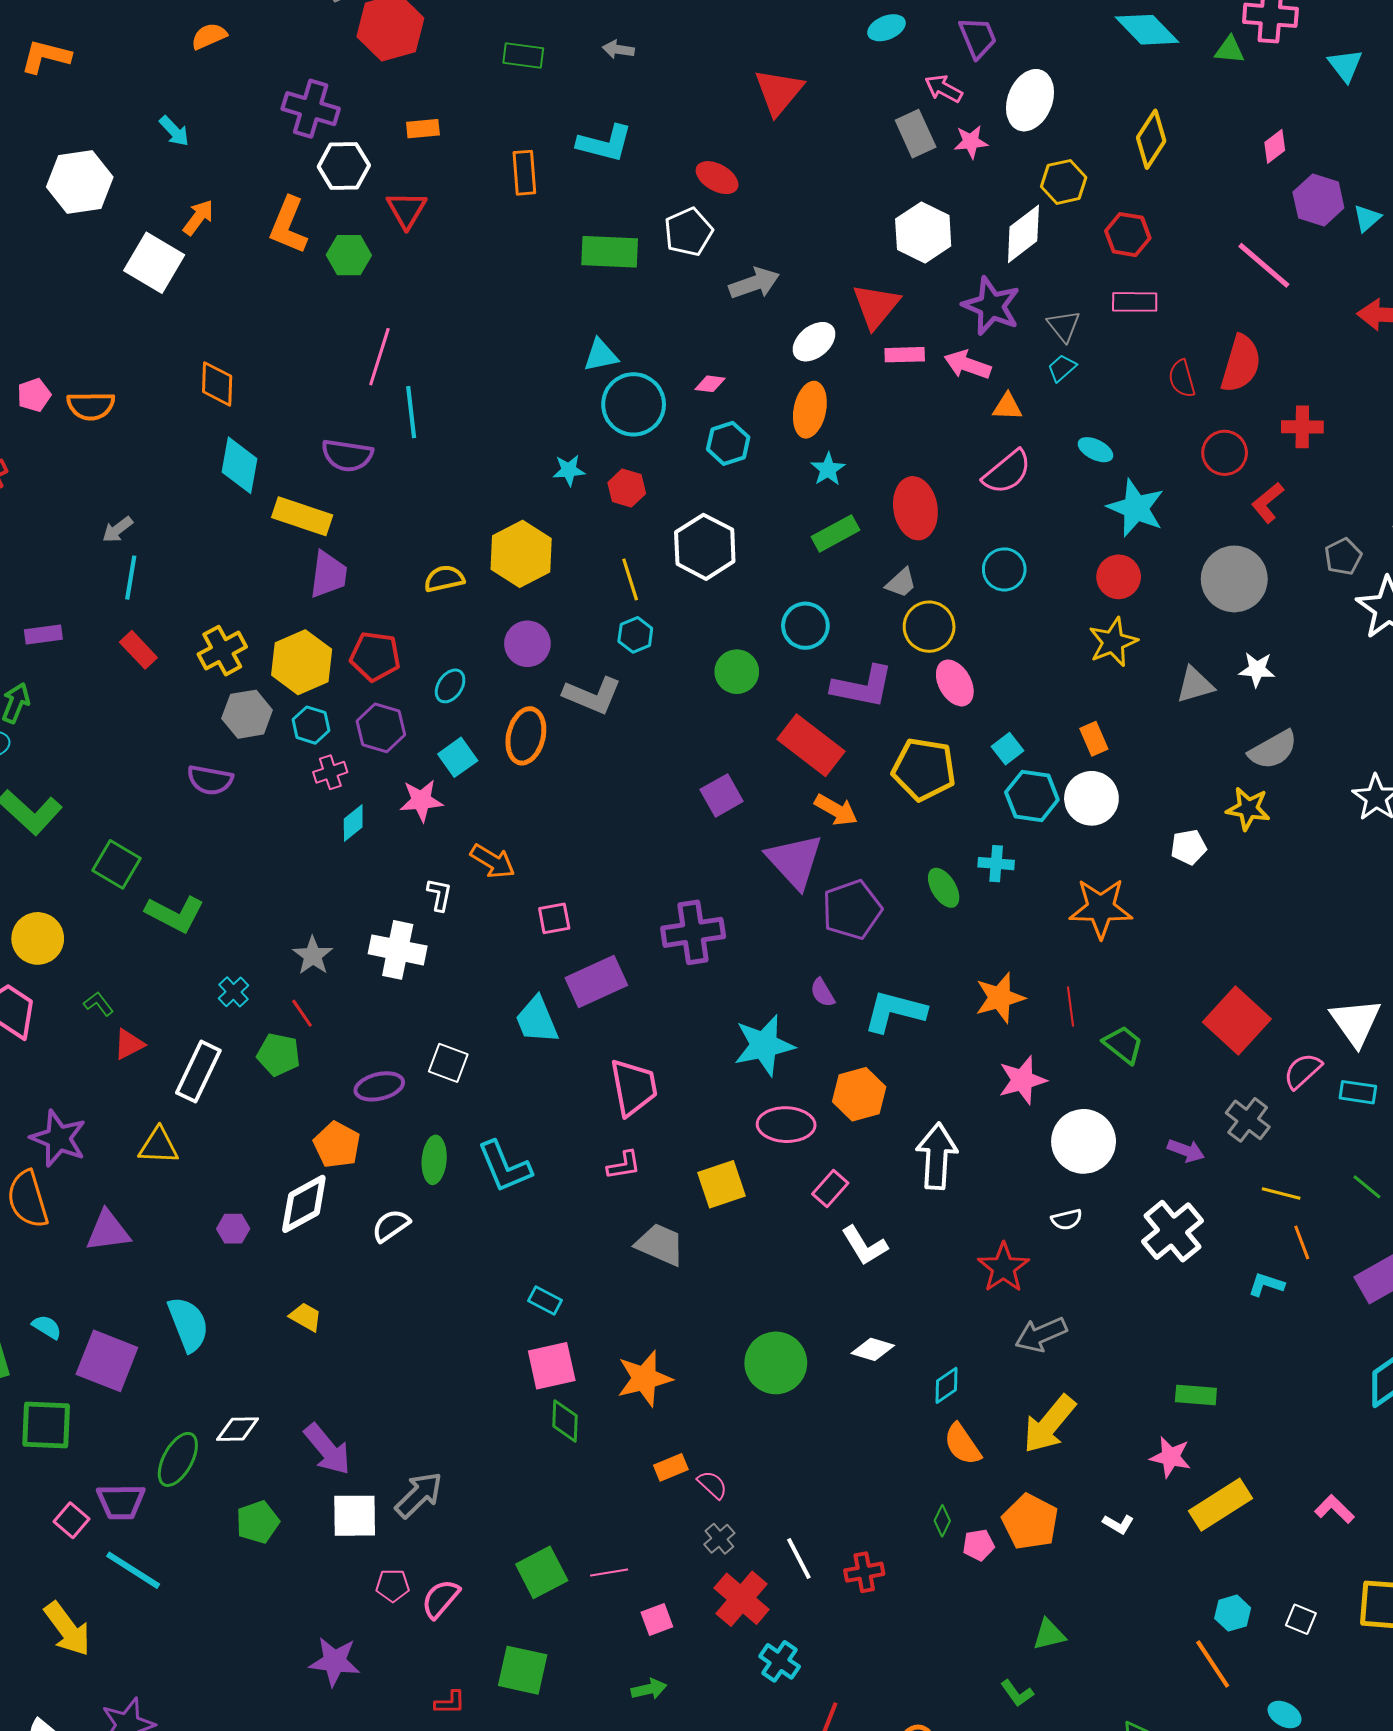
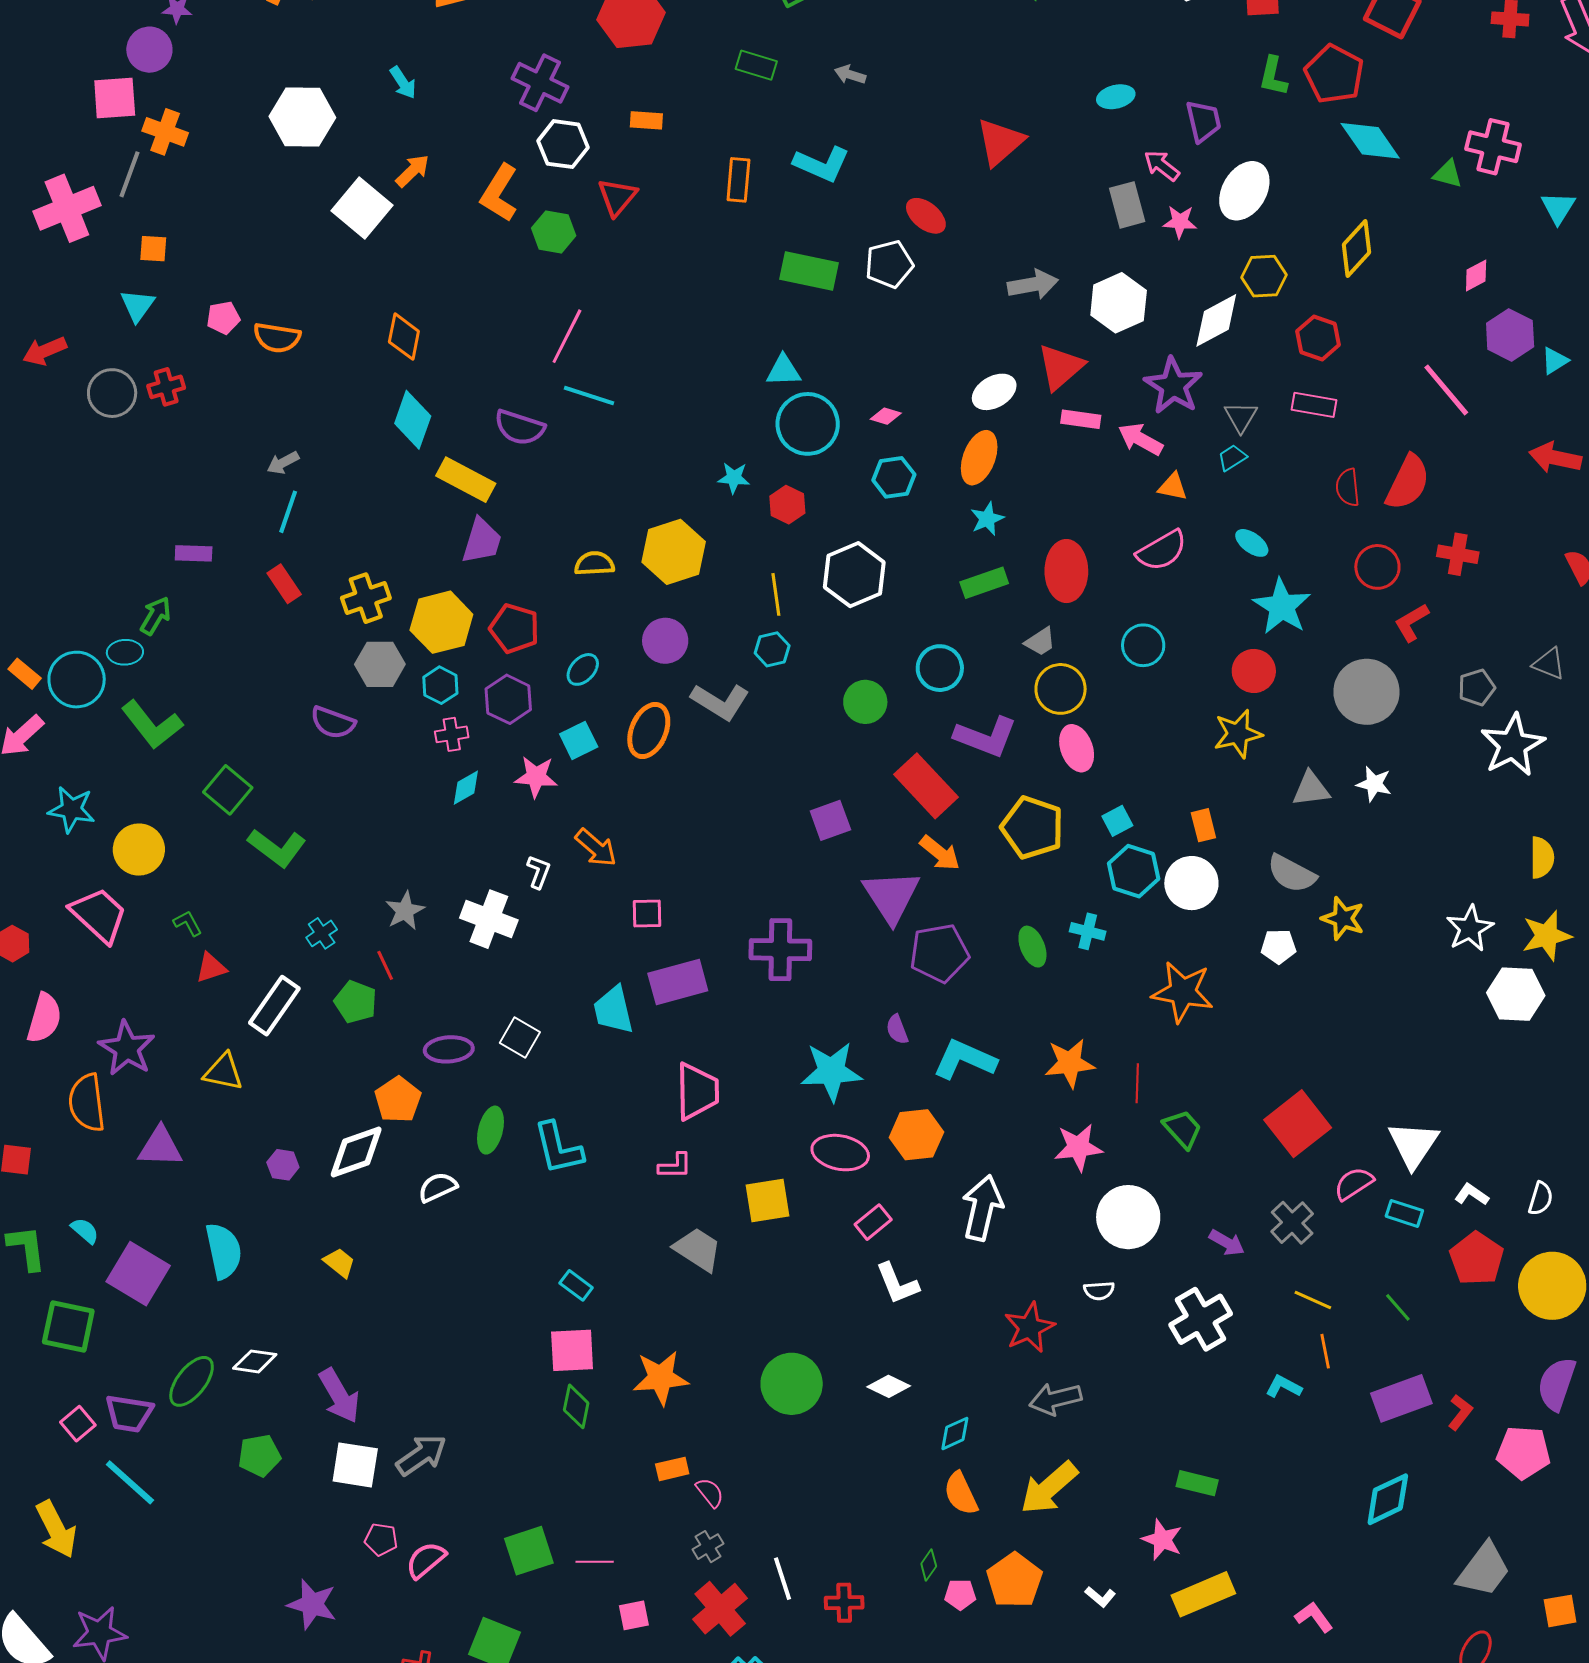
gray arrow: (754, 283) -> (1033, 284), moved
cyan line: (411, 412) -> (589, 396), turned -75
gray semicircle: (1273, 750) -> (1292, 874), moved, turned 48

